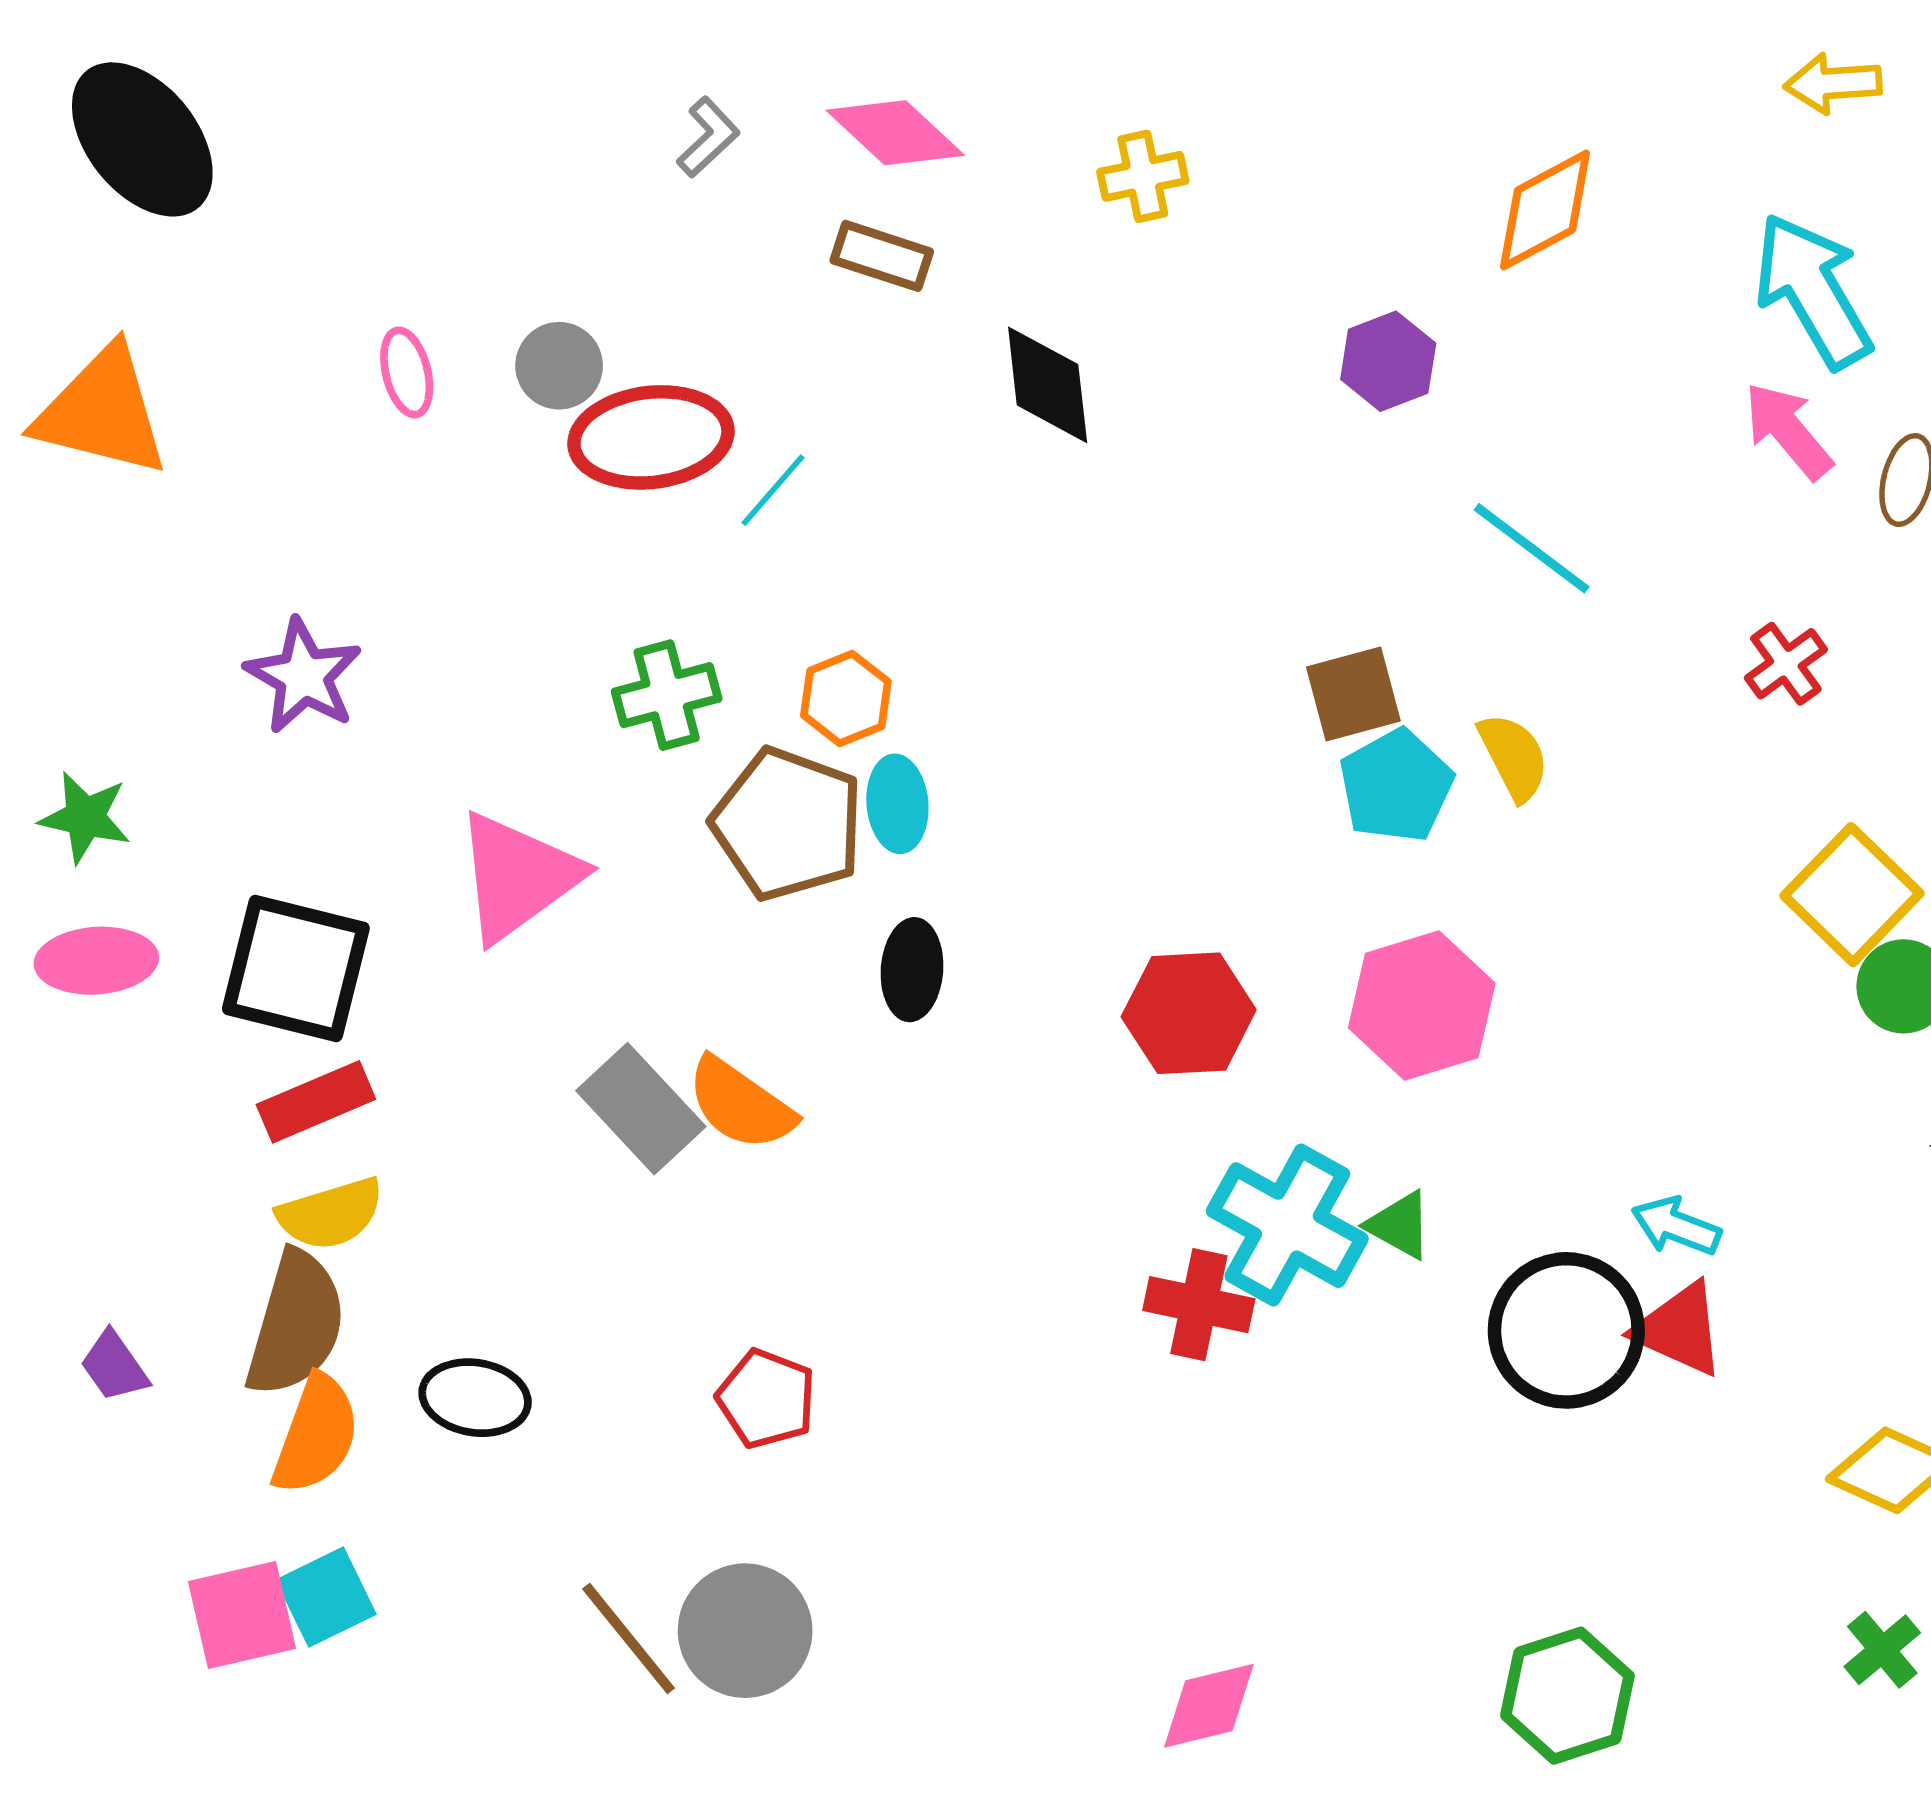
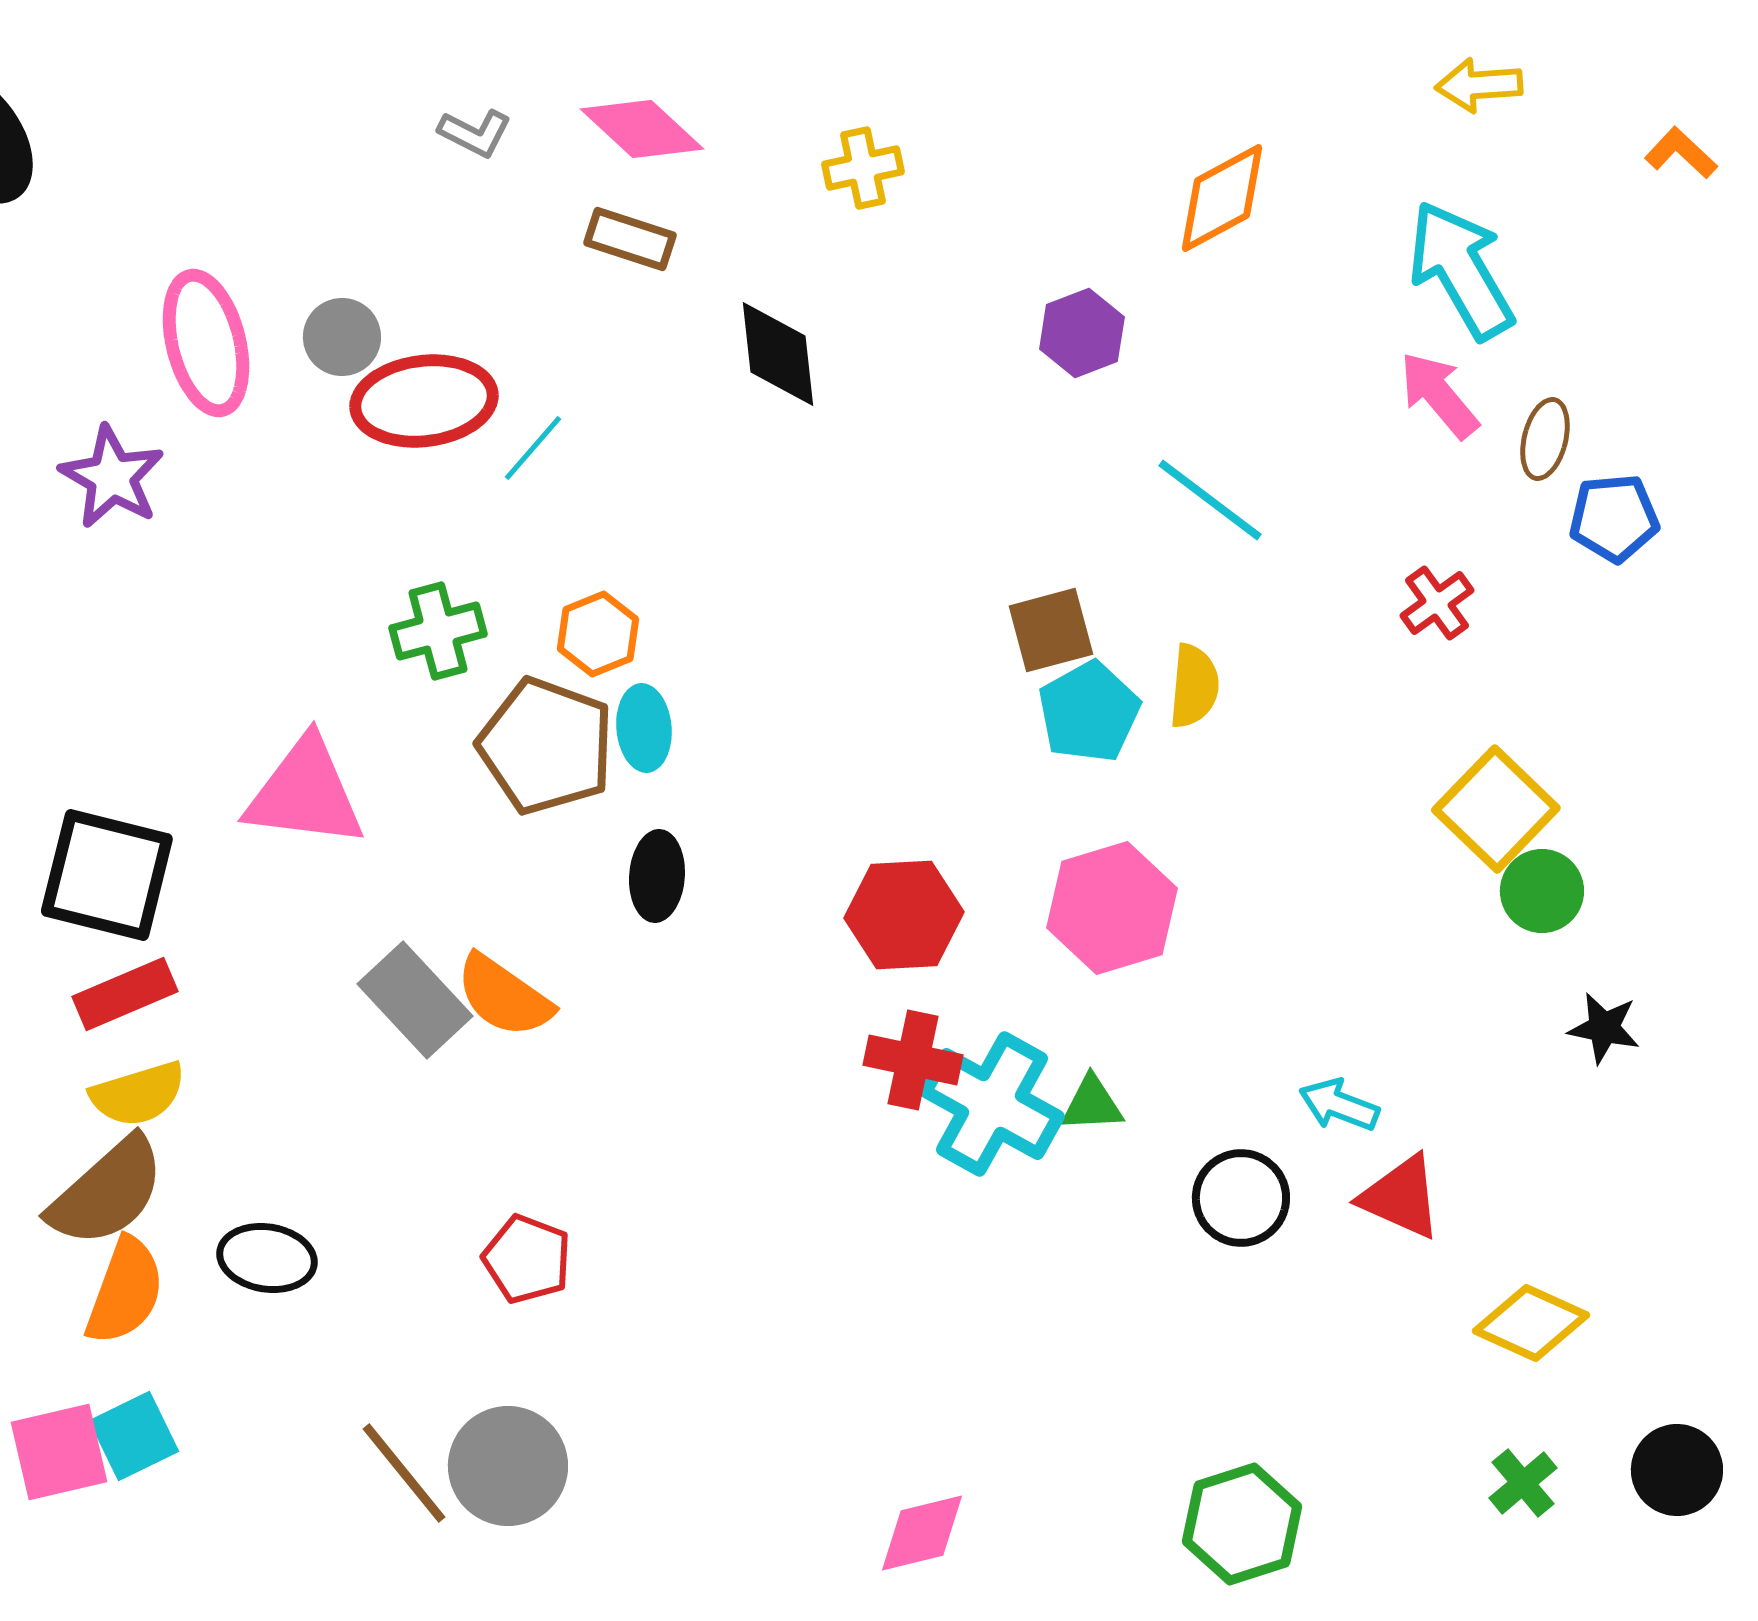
gray L-shape: (708, 137) -> (475, 133), turned 70
pink ellipse: (407, 372) -> (206, 343), size x1.8
purple star: (304, 676) -> (112, 477), moved
yellow semicircle: (1514, 757) -> (1194, 686), turned 32
pink triangle: (518, 877) -> (305, 793), turned 43
green triangle: (1399, 1225) -> (1092, 1104), turned -32
red cross: (1199, 1305) -> (913, 1060), moved
brown semicircle: (296, 1324) -> (107, 1192), turned 32
red triangle: (1679, 1329) -> (1401, 1197), moved
black circle: (1566, 1330) -> (1241, 1198), size x0.7

